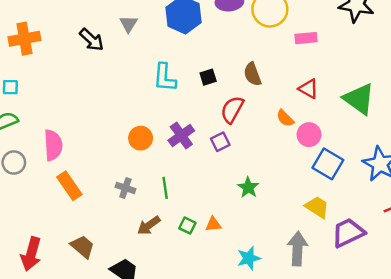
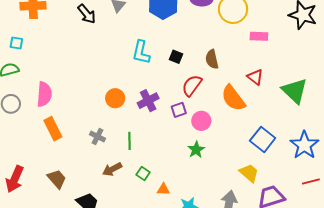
black square: (208, 77) -> (176, 57), turned 32
orange semicircle: (285, 118) -> (233, 98), size x1.8
pink circle: (309, 135) -> (201, 121), moved
orange triangle: (213, 224) -> (163, 189), moved

